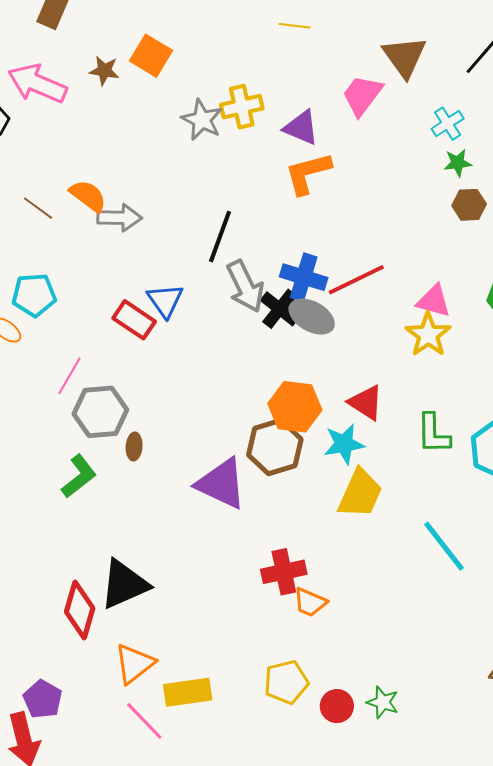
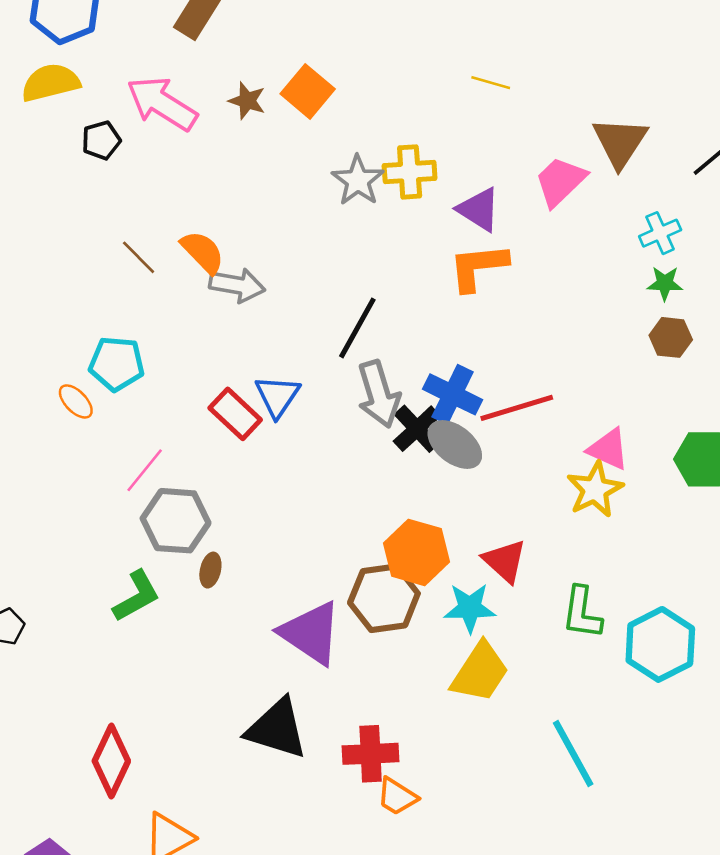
black triangle: (124, 584) -> (277, 729), moved, turned 32

